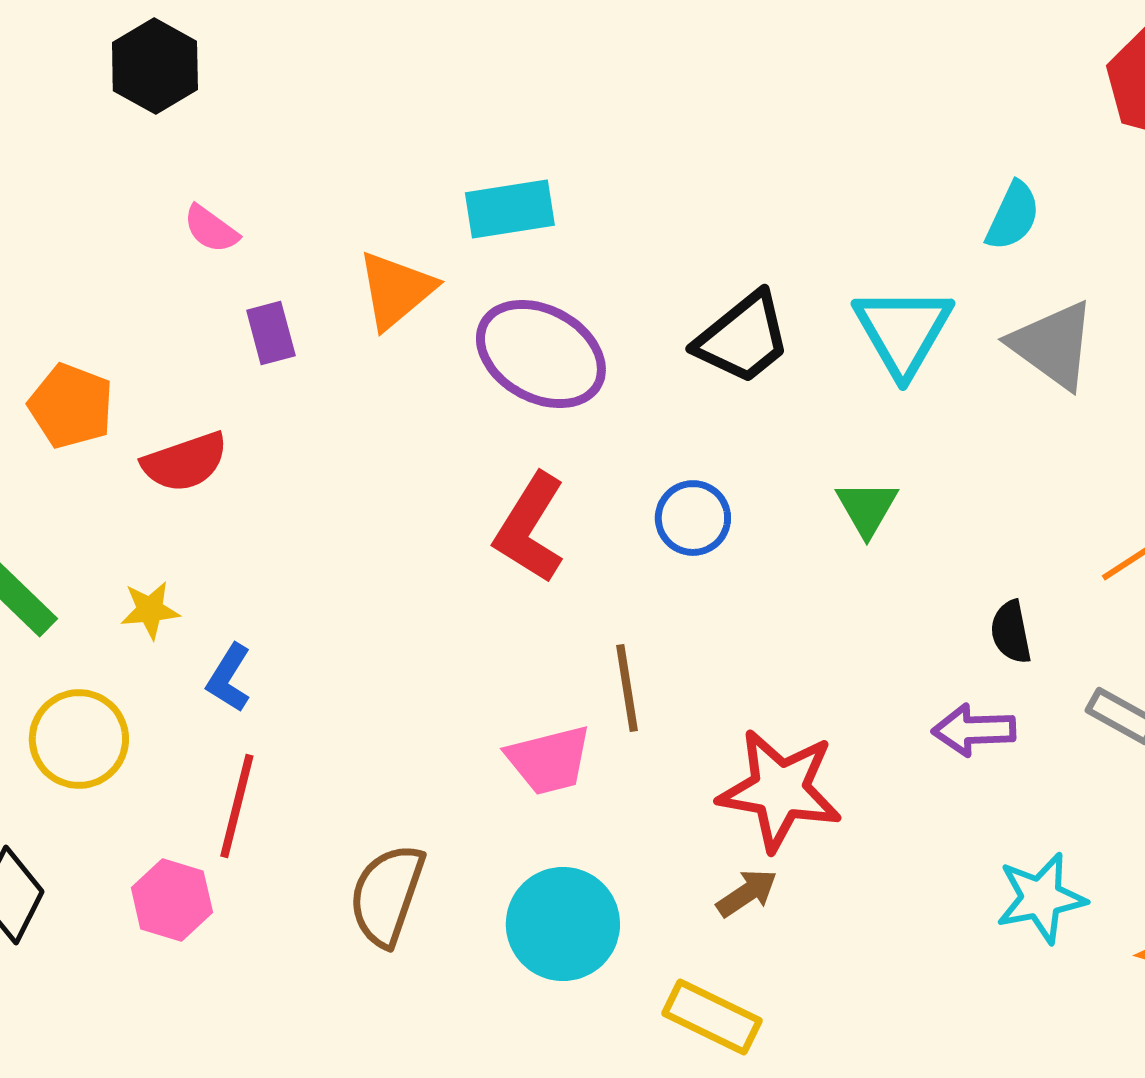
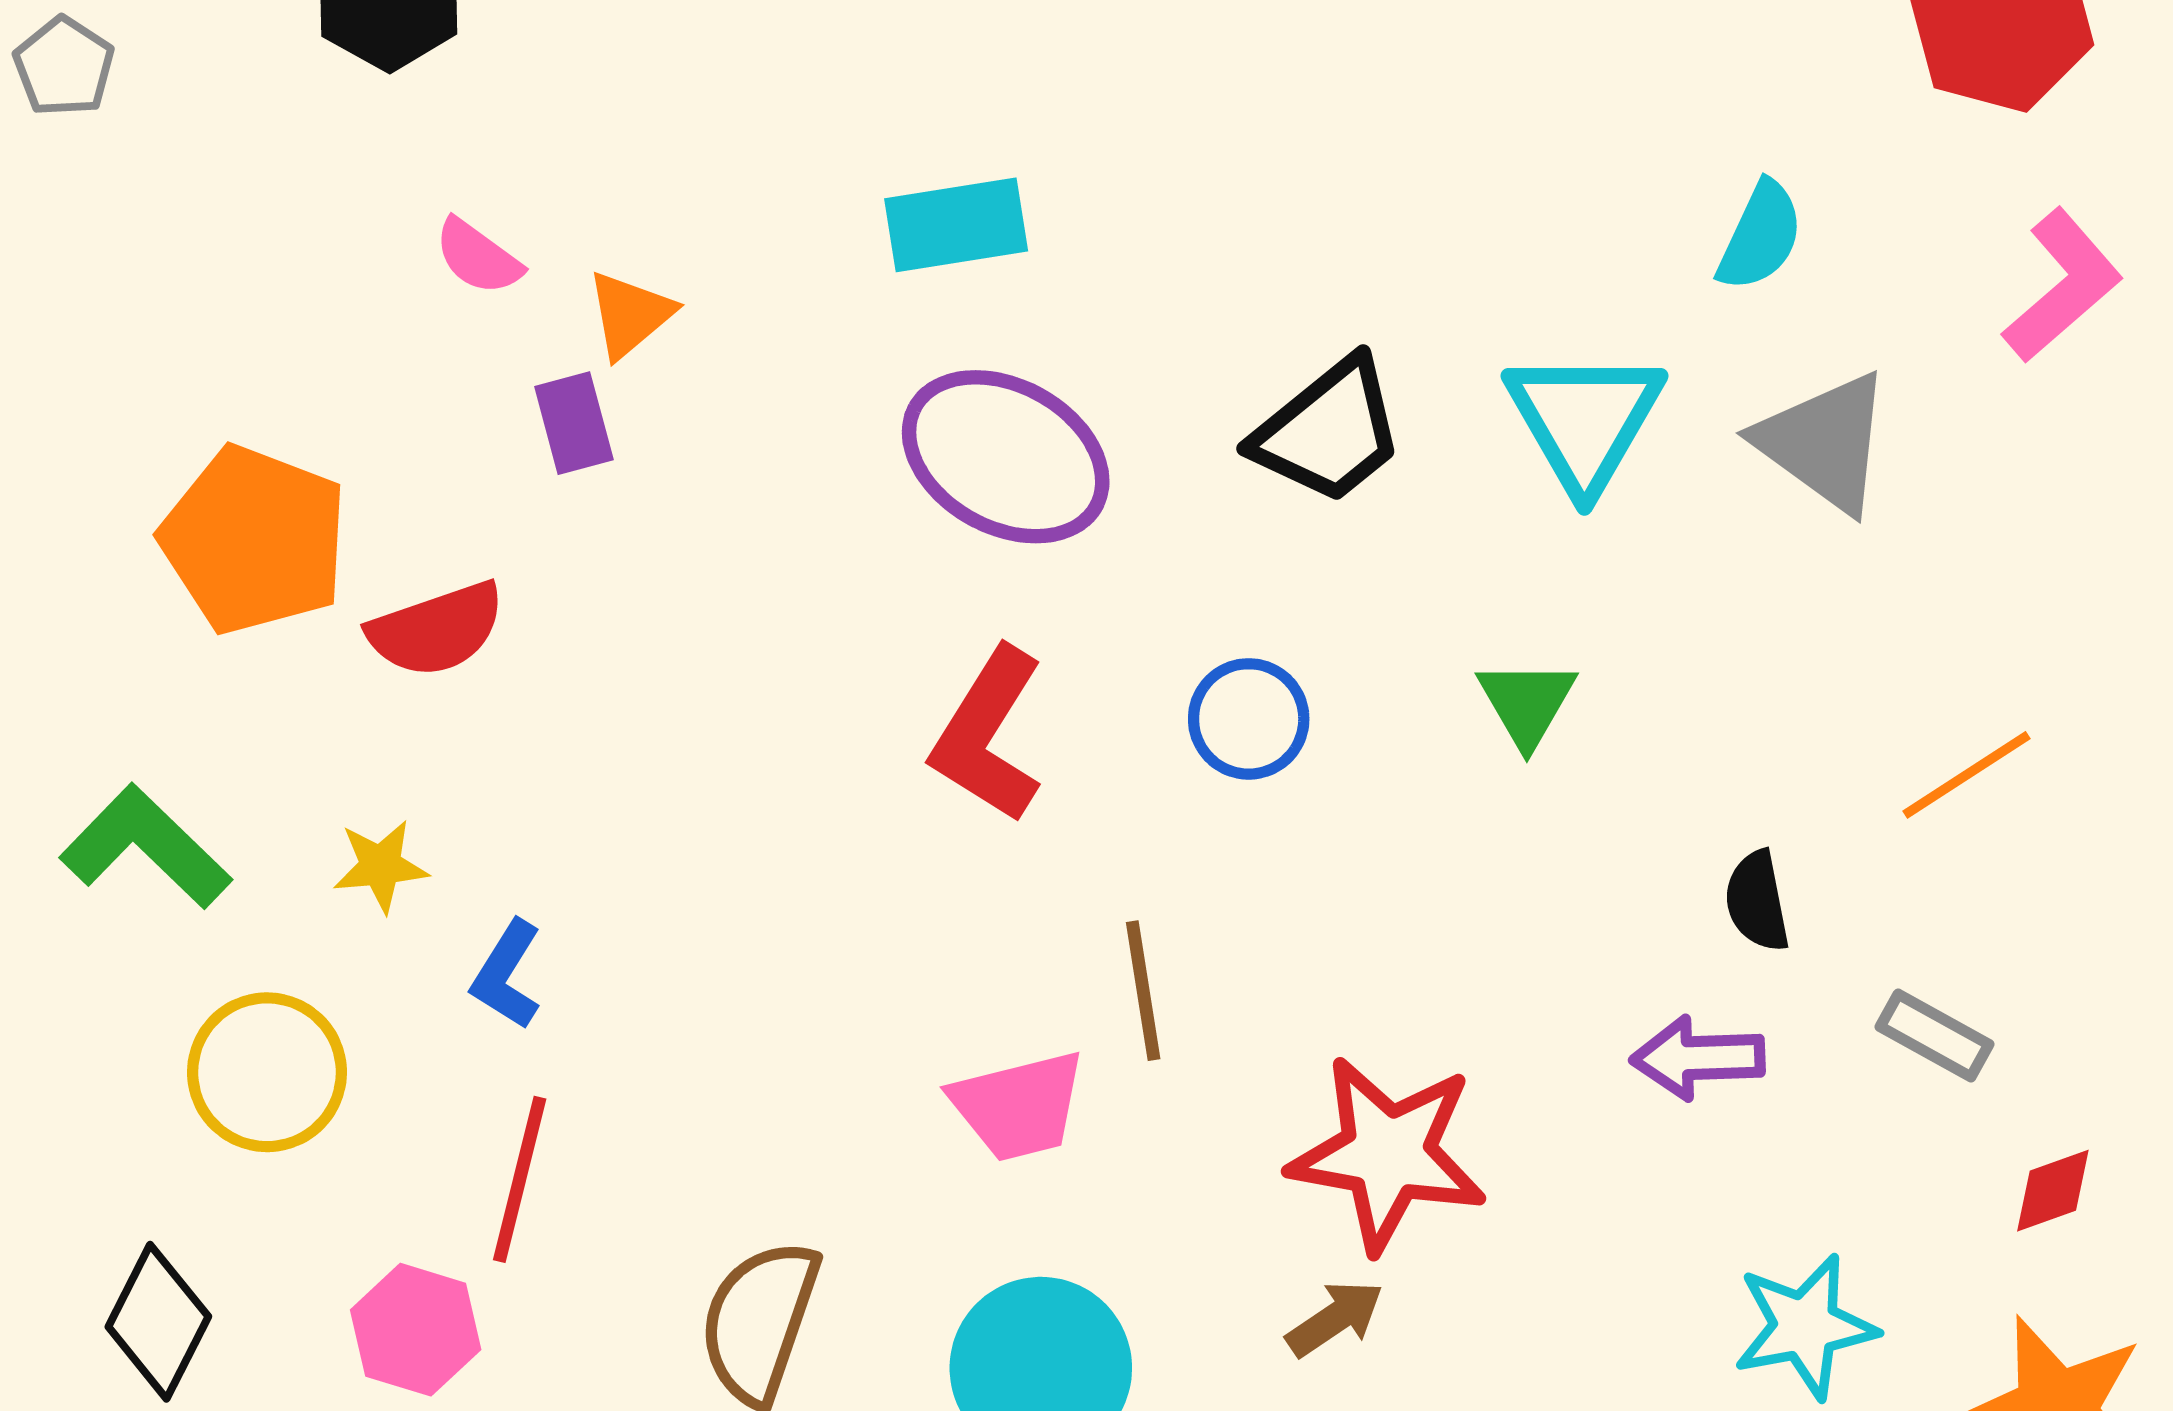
orange triangle: (396, 290) -> (630, 314), moved, size x0.7
orange pentagon: (71, 406) -> (254, 540), size x1.4

